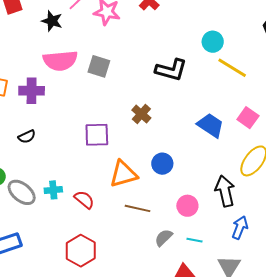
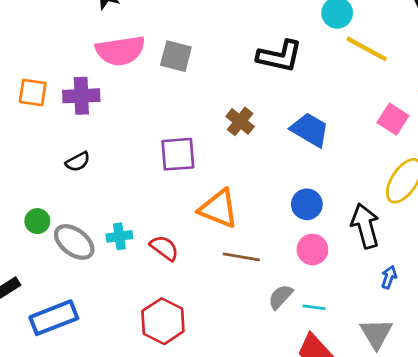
blue trapezoid: (210, 125) -> (310, 130), moved
blue circle: (162, 164) -> (307, 204), moved
orange triangle: (123, 174) -> (219, 209), turned 40
blue arrow: (240, 228) -> (389, 277), size x0.7
cyan line: (194, 240) -> (314, 307), moved

